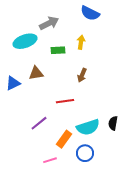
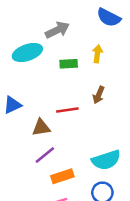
brown triangle: (36, 73) -> (41, 128), moved
red line: (65, 101) -> (67, 110), moved
orange rectangle: (64, 139) -> (62, 176), moved, turned 36

